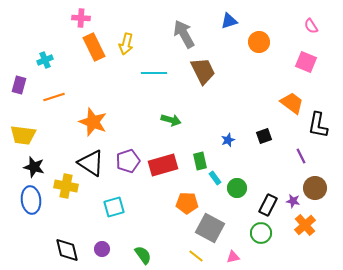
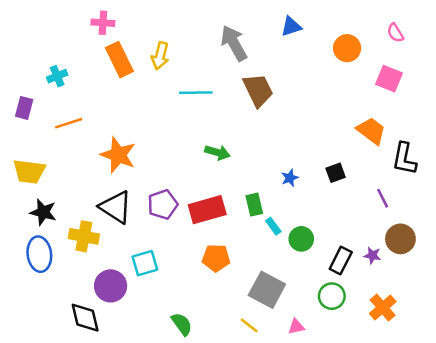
orange circle: (259, 42) -> (347, 48), moved
orange pentagon: (187, 203) -> (216, 258), moved
orange cross: (305, 225) -> (383, 308), moved
purple circle: (102, 249) -> (111, 286), moved, size x1.6

